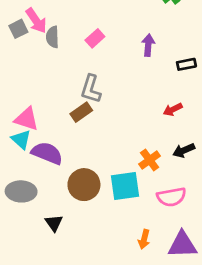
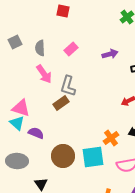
pink arrow: (36, 21) -> (44, 74), moved
purple arrow: (148, 45) -> (110, 54), turned 70
purple semicircle: (47, 153) -> (36, 133), size x0.7

